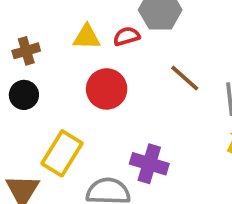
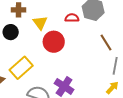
yellow triangle: (87, 37) -> (40, 23), moved, turned 35
brown line: (185, 78) -> (106, 42), moved

